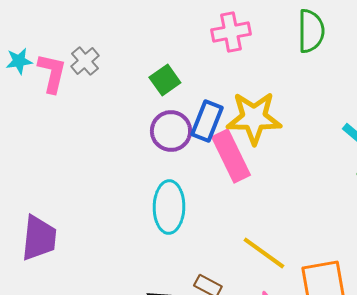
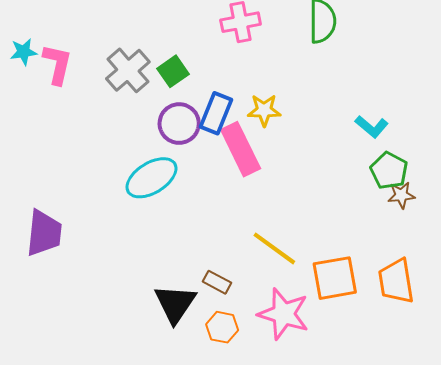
gray cross: (85, 61) -> (128, 70), moved, size x1.5
yellow star: (254, 118) -> (264, 110), size x0.6
cyan ellipse: (169, 207) -> (152, 178), moved, turned 57

